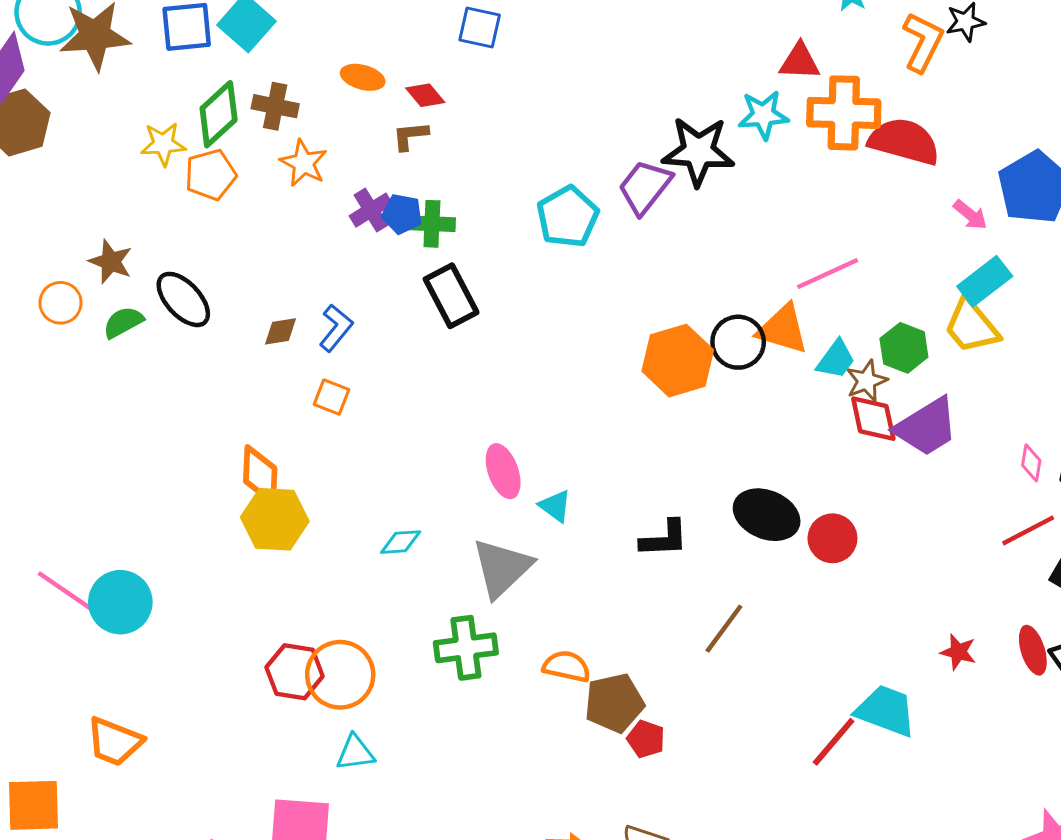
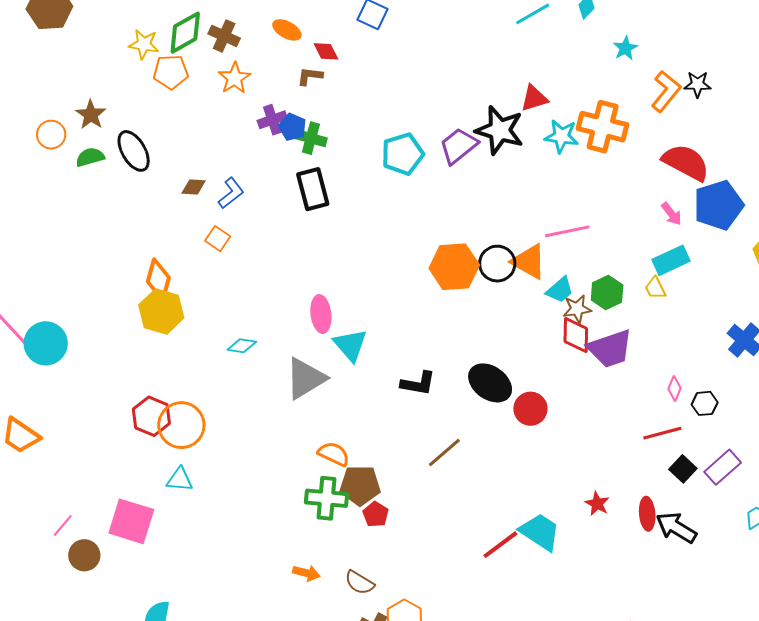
red triangle: (800, 62) -> (534, 98), moved, turned -32
cyan star: (763, 115) -> (561, 136), moved
red semicircle: (904, 141) -> (686, 162), moved
yellow trapezoid: (971, 326) -> (655, 288), size x0.6
cyan triangle: (555, 506) -> (350, 345), size x1.5
green cross: (466, 648) -> (327, 498), moved

